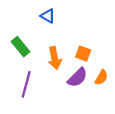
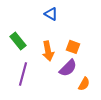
blue triangle: (48, 16) -> (51, 14), moved
orange semicircle: (101, 77) -> (84, 84), moved

